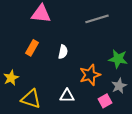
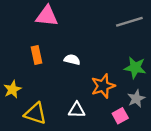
gray line: (97, 19) -> (129, 22), moved
orange rectangle: (32, 48) -> (37, 55), turned -42
white semicircle: (63, 52) -> (72, 60), turned -88

